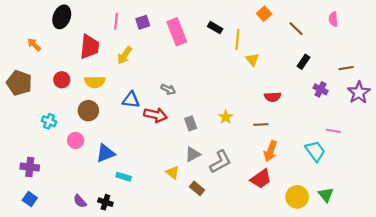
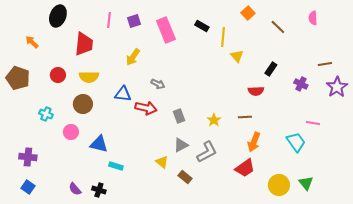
yellow arrow: (125, 55) -> (133, 57), moved
black rectangle: (303, 62) -> (271, 69), moved
yellow star: (226, 117) -> (214, 120), moved
blue triangle: (105, 153) -> (99, 144), turned 36

